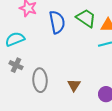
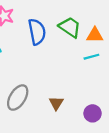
gray ellipse: (40, 80) -> (18, 98), turned 35

